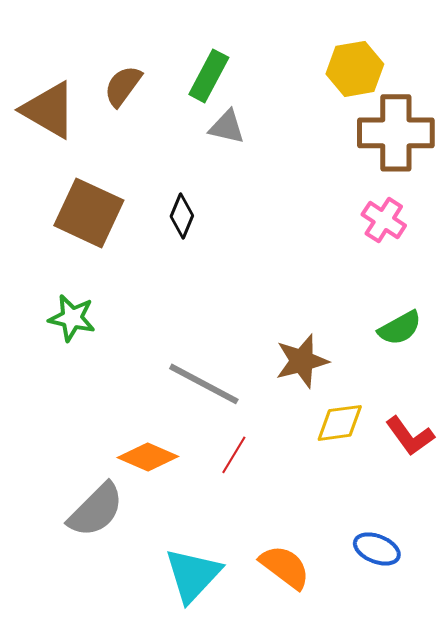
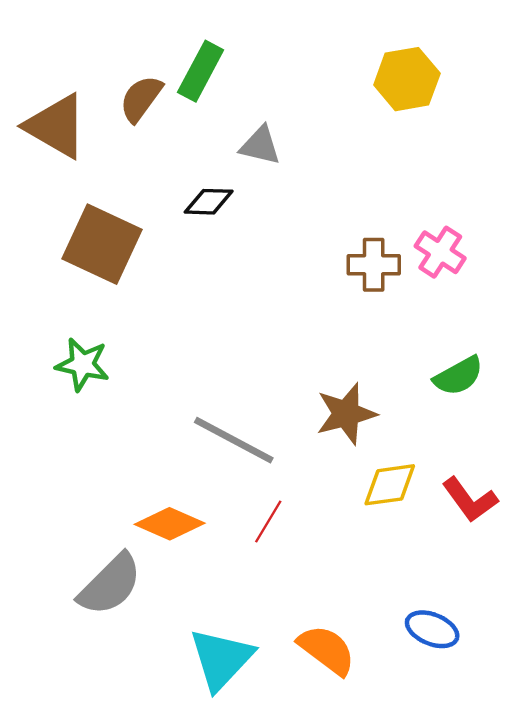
green rectangle: (209, 76) -> (201, 71), moved
brown cross: (396, 133) -> (374, 265), moved, size x0.6
black diamond: (182, 216) -> (209, 202), moved, turned 69

